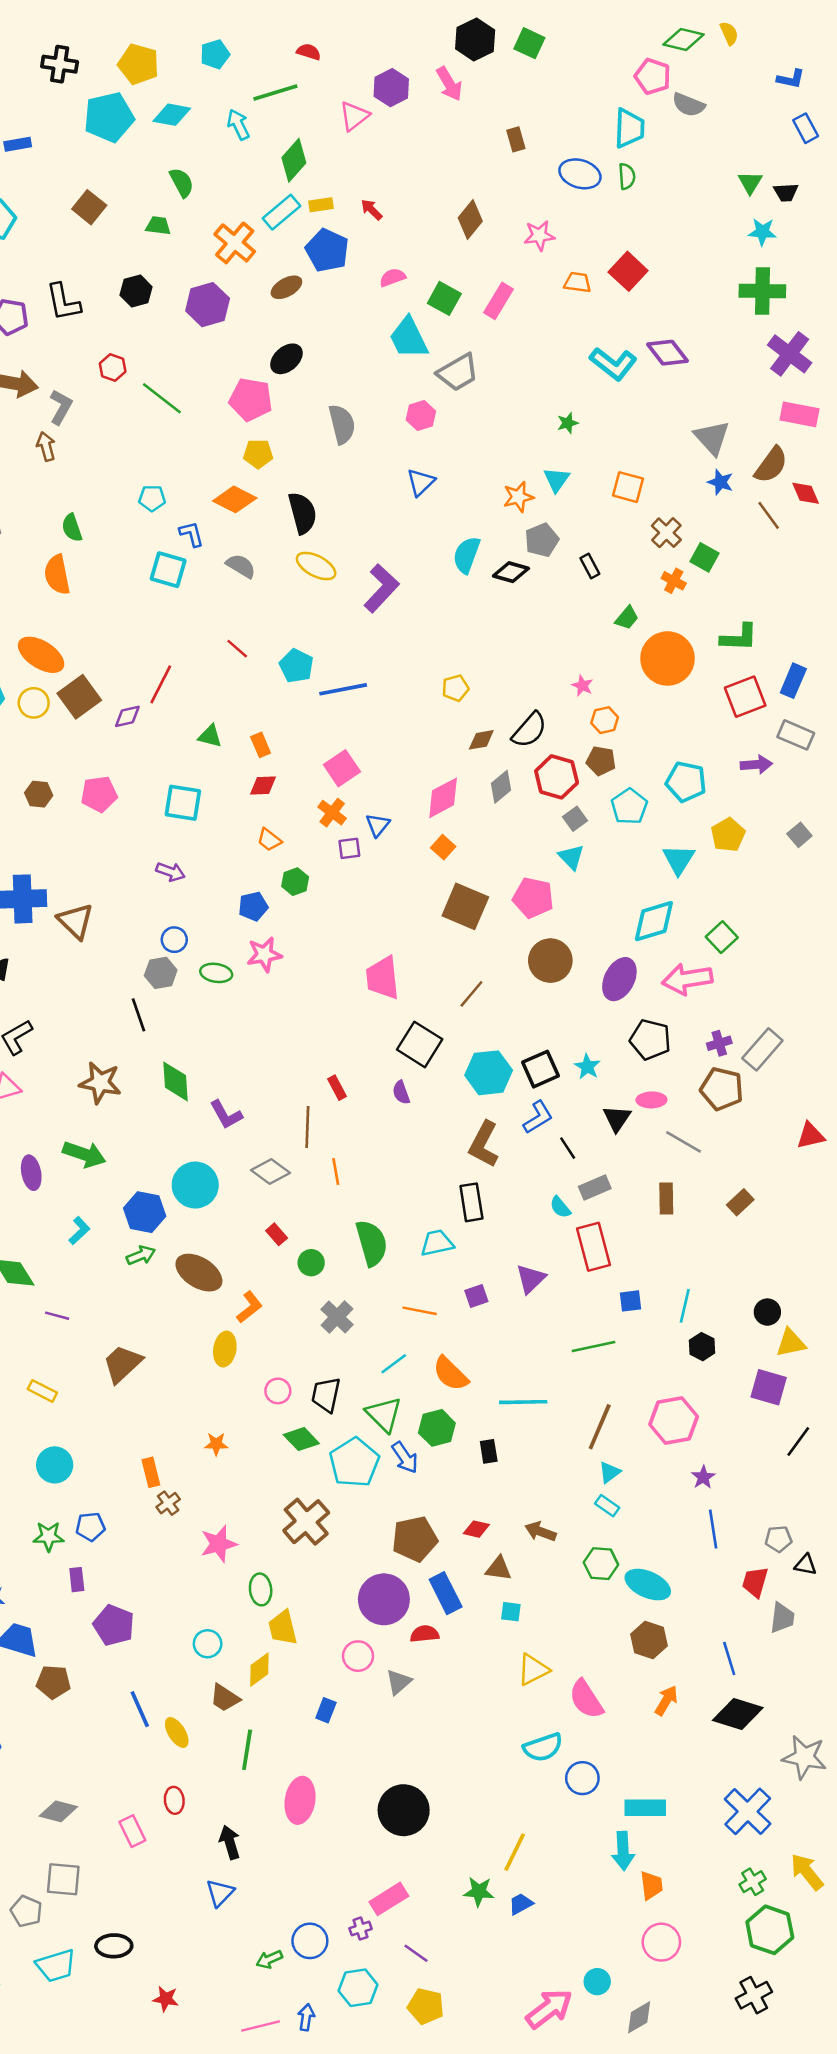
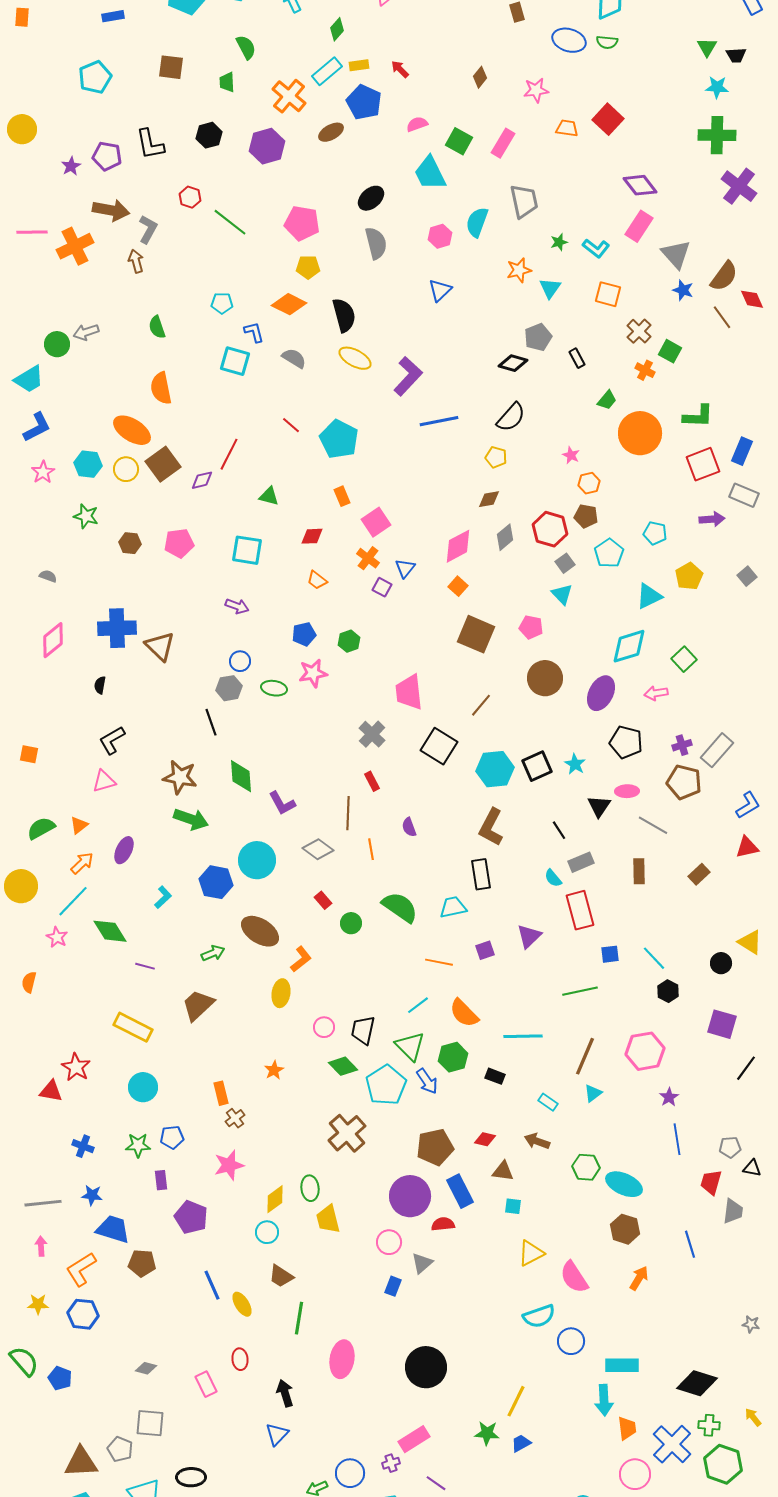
green diamond: (294, 160) -> (337, 29), size x0.7
green semicircle: (627, 176) -> (607, 42), turned 100
brown square: (89, 207) -> (171, 67), turned -32
brown diamond: (470, 219) -> (480, 77), size x0.7
green trapezoid: (158, 226) -> (227, 82), turned -100
black ellipse: (286, 359) -> (371, 198), moved
cyan L-shape: (613, 364) -> (596, 248), moved, size x0.7
gray trapezoid: (458, 372) -> (524, 201), moved, turned -72
pink rectangle: (799, 414) -> (639, 226), moved, turned -68
orange star: (518, 497) -> (519, 270), moved
cyan semicircle: (467, 555) -> (477, 222), moved
orange semicircle: (57, 575) -> (161, 388), moved
cyan pentagon: (296, 666) -> (339, 439), size x1.4
yellow pentagon: (455, 688) -> (496, 457), moved, turned 30
blue line: (343, 689) -> (439, 421), moved
black semicircle: (529, 730) -> (511, 417), moved
orange rectangle: (261, 745) -> (342, 496), moved
cyan pentagon: (686, 782) -> (655, 533), size x0.7
purple square: (349, 848) -> (382, 587), turned 36
cyan triangle: (679, 859) -> (649, 596), turned 32
green hexagon: (295, 882) -> (349, 641), moved
pink pentagon: (533, 898) -> (531, 627), size x0.7
pink arrow: (687, 979) -> (656, 693), size x0.6
purple semicircle: (401, 1093) -> (409, 827), moved
blue L-shape: (538, 1117) -> (748, 805), moved
red triangle: (811, 1136) -> (747, 847), moved
green arrow: (84, 1154) -> (191, 819), moved
purple ellipse: (31, 1173) -> (124, 850), turned 36
green semicircle: (372, 1243) -> (400, 907), turned -39
green arrow: (141, 1255) -> (213, 953), moved
cyan line: (685, 1306) -> (654, 958), turned -56
gray cross: (337, 1317) -> (372, 734), moved
yellow triangle: (791, 1343) -> (750, 942), moved, turned 44
yellow rectangle: (42, 1391) -> (133, 1027), size x1.6
orange star: (216, 1444) -> (274, 1070), turned -30
black rectangle: (489, 1451) -> (495, 1076), turned -60
cyan rectangle: (607, 1506) -> (548, 1102), moved
pink star: (219, 1544) -> (229, 1165), moved
yellow diamond: (259, 1670) -> (275, 1199), moved
blue rectangle: (326, 1710) -> (393, 1286), moved
black diamond: (738, 1714) -> (697, 1383), moved
gray star: (804, 1757) -> (751, 1324), size x0.5
gray diamond: (58, 1811) -> (146, 1368), size x0.7
blue cross: (748, 1811) -> (672, 1444), moved
yellow arrow: (807, 1872) -> (753, 1417), size x0.6
green cross: (753, 1882) -> (709, 1425), turned 35

